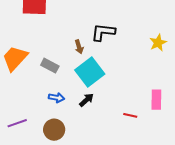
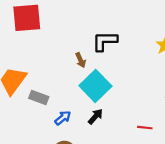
gray rectangle: (50, 66) -> (39, 98), moved
blue arrow: (56, 98) -> (63, 118), turned -42

